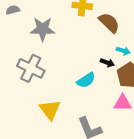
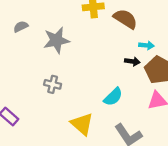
gray cross: (31, 68) -> (53, 84), size x0.6
cyan semicircle: (86, 80) -> (113, 97), moved

